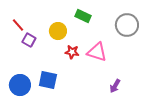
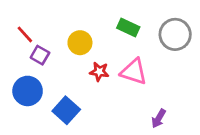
green rectangle: (83, 16) -> (128, 28), moved
blue square: (48, 80) -> (66, 110), turned 30
blue circle: (20, 85) -> (28, 91), moved

